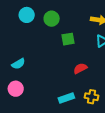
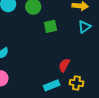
red semicircle: (80, 68) -> (64, 65), moved, turned -32

